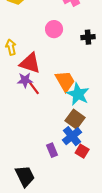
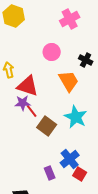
black cross: (88, 37) -> (86, 60), turned 32
orange trapezoid: (65, 81) -> (69, 81), moved
brown square: (75, 119) -> (47, 126), moved

